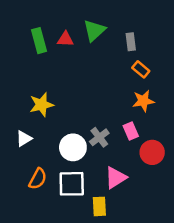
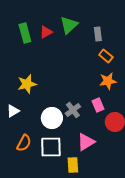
red triangle: (65, 39) -> (46, 32), turned -32

